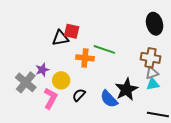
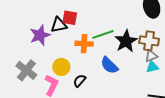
green line: (104, 49) -> (103, 34), turned -35
purple star: (42, 70) -> (40, 35), moved, size x1.5
black star: (126, 89) -> (126, 41), moved
blue semicircle: (109, 99) -> (109, 65), moved

